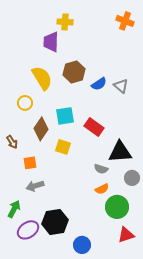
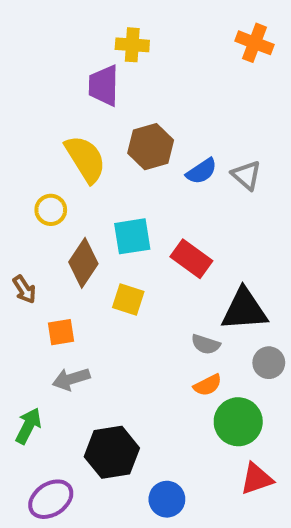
purple ellipse: (28, 230) -> (51, 499), moved

